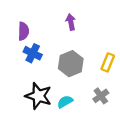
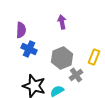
gray cross: (101, 96) -> (76, 75), moved

